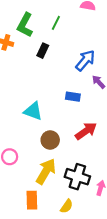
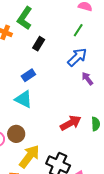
green line: (56, 23) -> (78, 30), moved
blue rectangle: (73, 97) -> (28, 75), moved, turned -48
brown circle: (50, 140) -> (16, 134), moved

